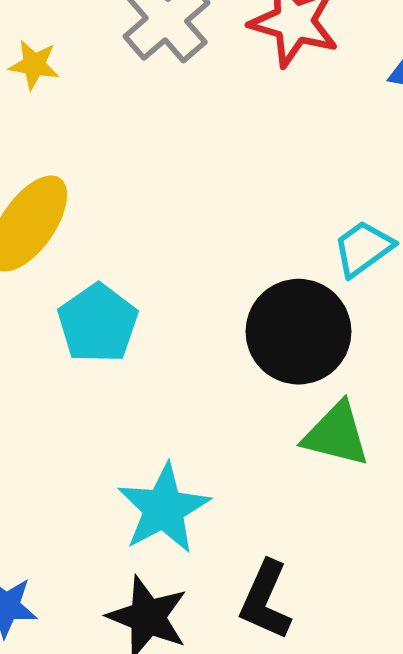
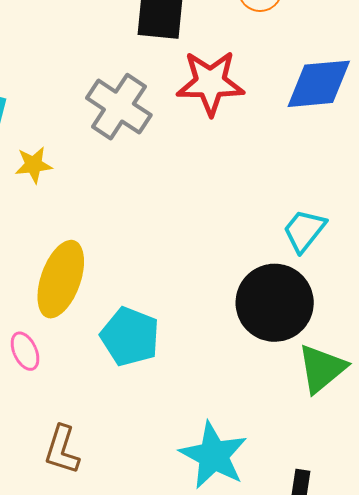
green triangle: (336, 434) -> (322, 368), turned -38

